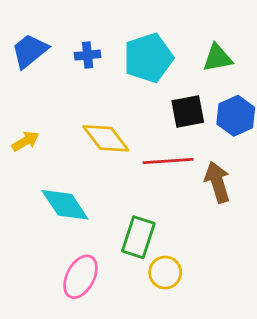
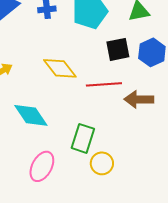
brown arrow: (217, 182) -> (139, 99), turned -72

